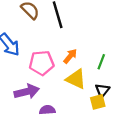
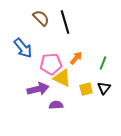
yellow triangle: (76, 79) -> (62, 78), moved
yellow square: (98, 102) -> (86, 89), moved

